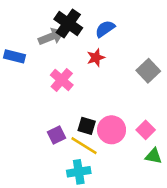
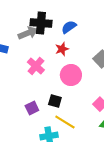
black cross: (68, 24) -> (41, 23), turned -30
pink circle: (112, 130) -> (71, 75), moved
yellow line: (84, 146) -> (65, 122), moved

